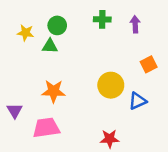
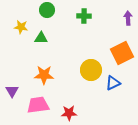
purple arrow: (135, 24) -> (128, 18), moved
green circle: (57, 25) -> (47, 10), moved
orange square: (149, 64) -> (122, 53), size x1.6
red star: (110, 139) -> (69, 113), moved

